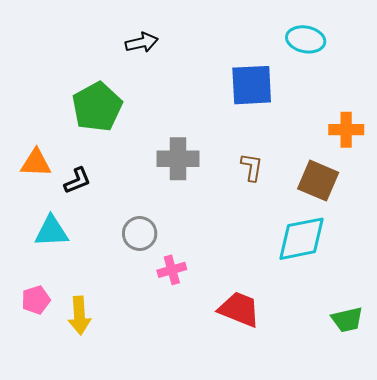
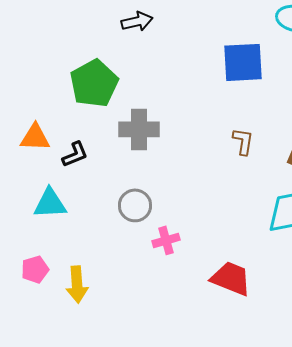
gray cross: (178, 159) -> (139, 129), moved

